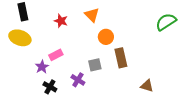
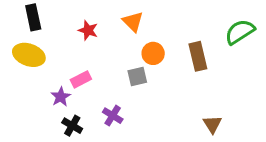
brown rectangle: (121, 58) -> (198, 56), moved
gray square: (95, 65) -> (137, 77), moved
brown triangle: (147, 86) -> (212, 124), turned 40

